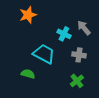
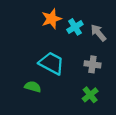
orange star: (28, 15) -> (52, 19), moved
cyan cross: (64, 34) -> (75, 27), moved, turned 32

